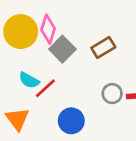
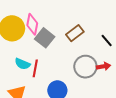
red line: (45, 88) -> (35, 68), turned -30
gray circle: (112, 94) -> (85, 67), size x1.5

